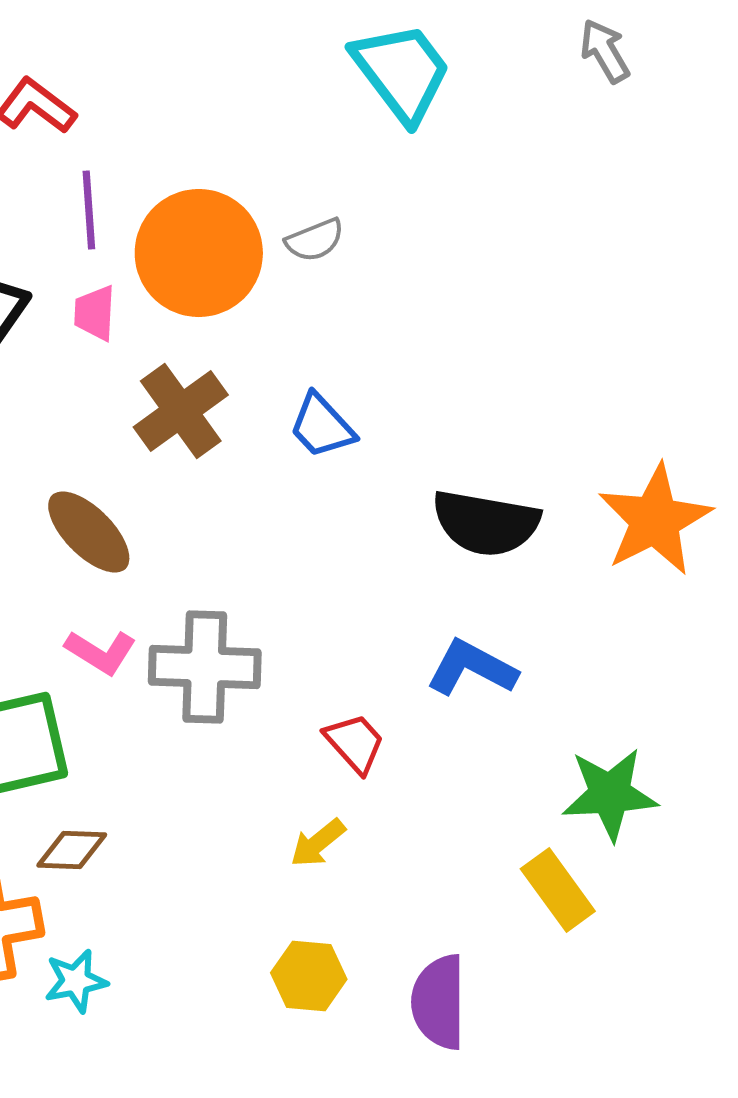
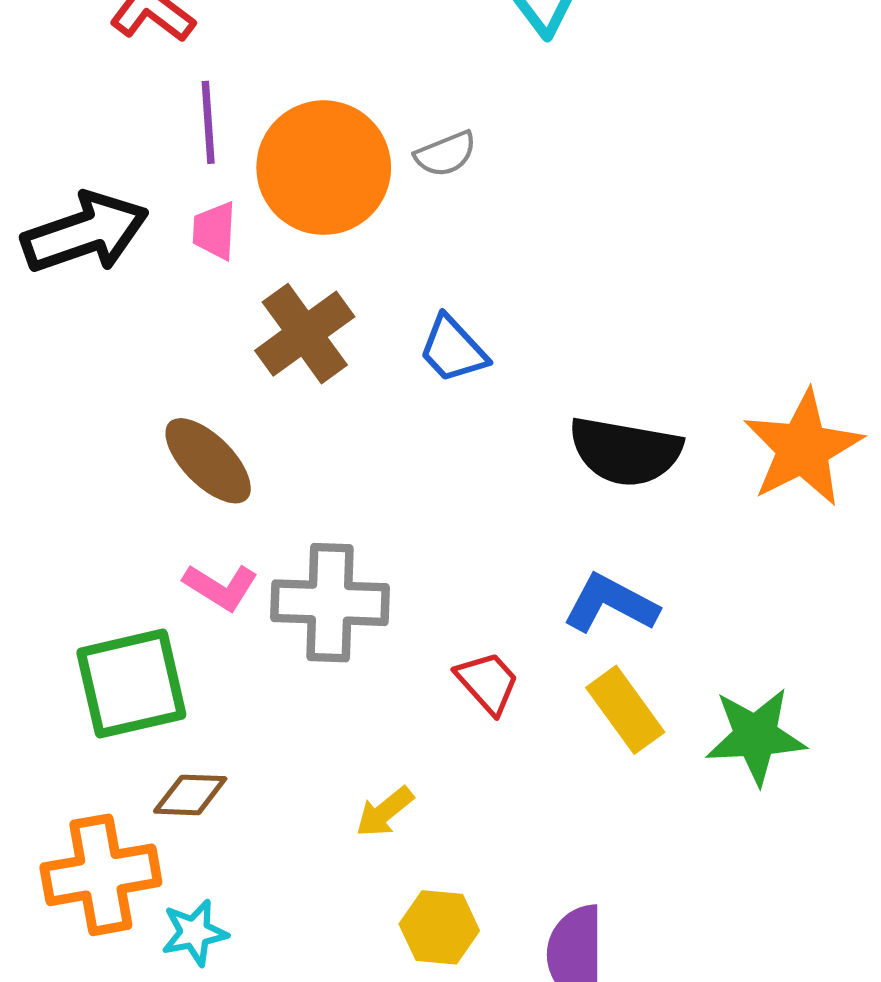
yellow arrow: (318, 843) -> (385, 812), moved
yellow rectangle: (558, 890) -> (625, 710), moved

